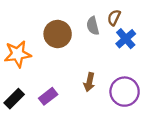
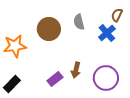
brown semicircle: (114, 18) -> (117, 15), moved
purple rectangle: (48, 96) -> (55, 79), moved

